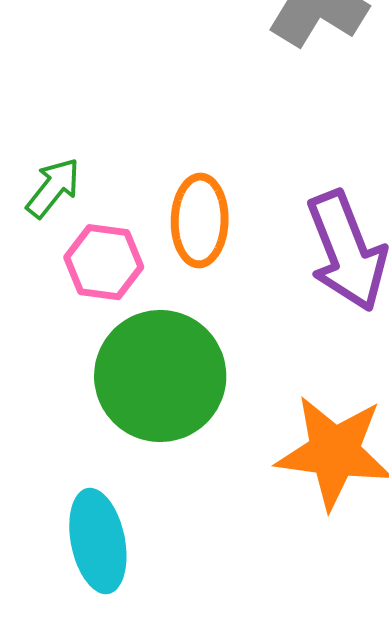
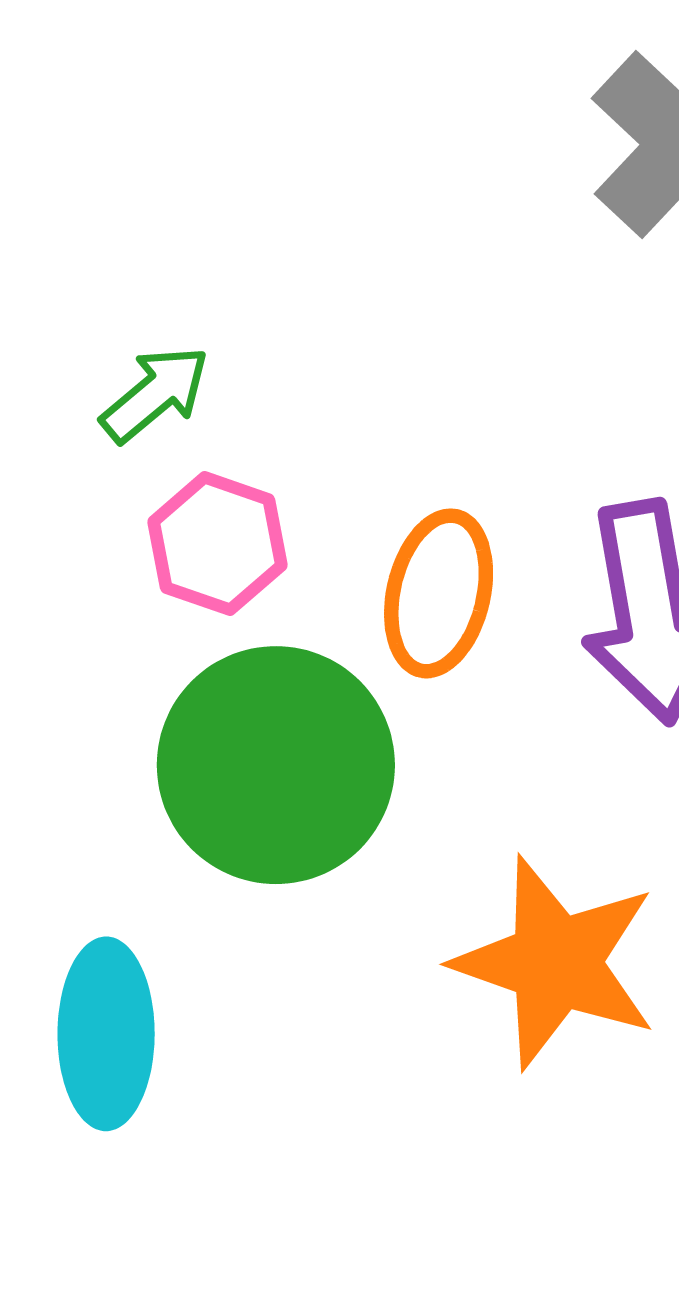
orange ellipse: (200, 220) -> (439, 593), moved

